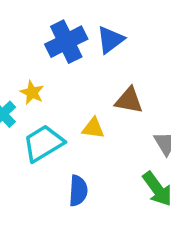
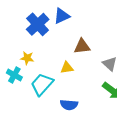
blue triangle: (110, 40) -> (62, 16), turned 30
blue semicircle: (78, 191) -> (69, 105), turned 108

